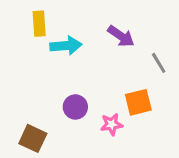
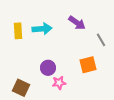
yellow rectangle: (39, 24) -> (18, 31), moved
pink star: (112, 124) -> (59, 83), moved

